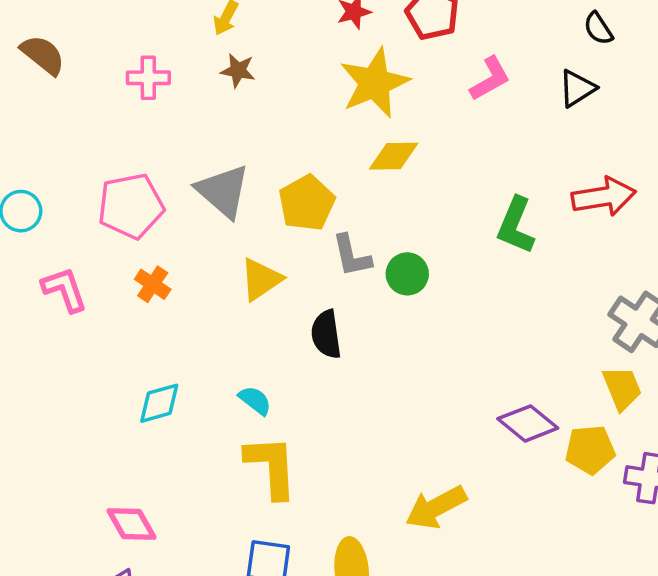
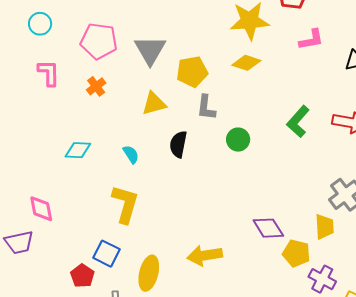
green circle: (407, 274) -> (238, 140), moved
cyan semicircle: (255, 400) -> (131, 154), moved

